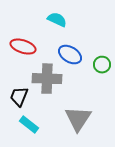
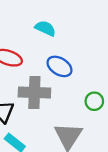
green circle: (102, 65) -> (94, 101), moved

